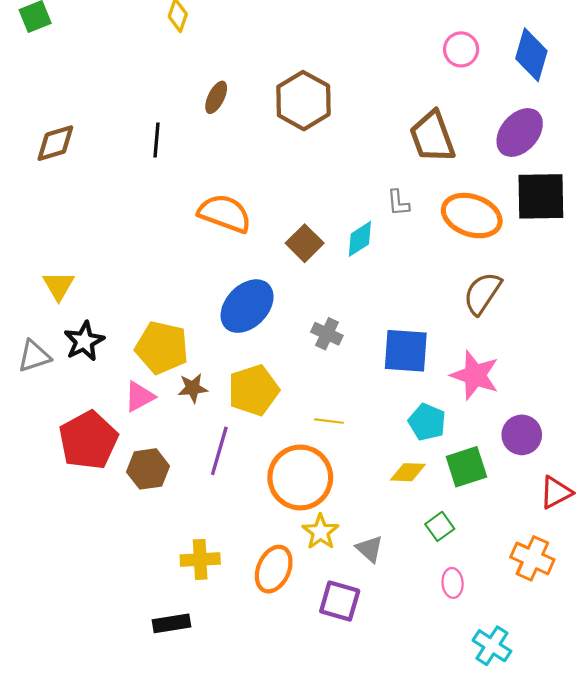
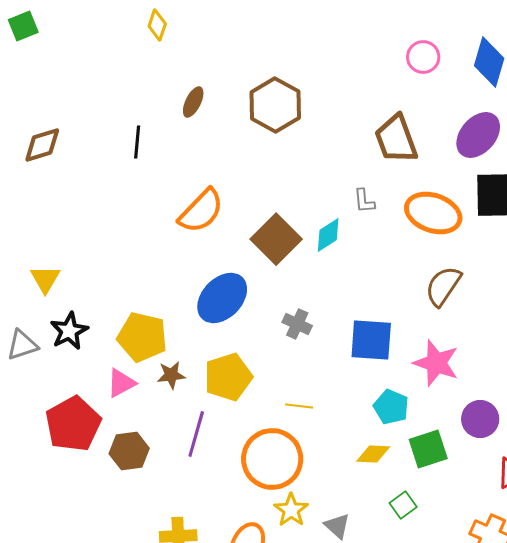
orange semicircle: (225, 213) -> (201, 211), turned 114
brown square: (305, 243) -> (276, 239), size x1.4

